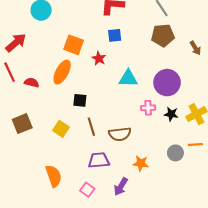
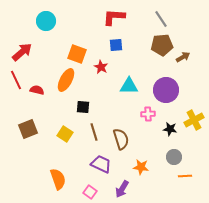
brown arrow: (195, 48) -> (183, 57), moved, turned -88
black star: (171, 114) -> (170, 129), moved
brown semicircle: (120, 134) -> (121, 139), turned -100
orange line: (195, 145) -> (185, 176), moved
purple trapezoid: (99, 160) -> (101, 164), turned 30

